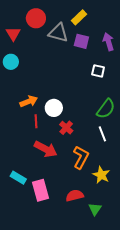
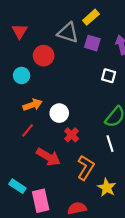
red circle: (36, 18) -> (44, 56), moved
cyan circle: (11, 62) -> (22, 75), moved
red line: (36, 121) -> (28, 130), moved, turned 40

